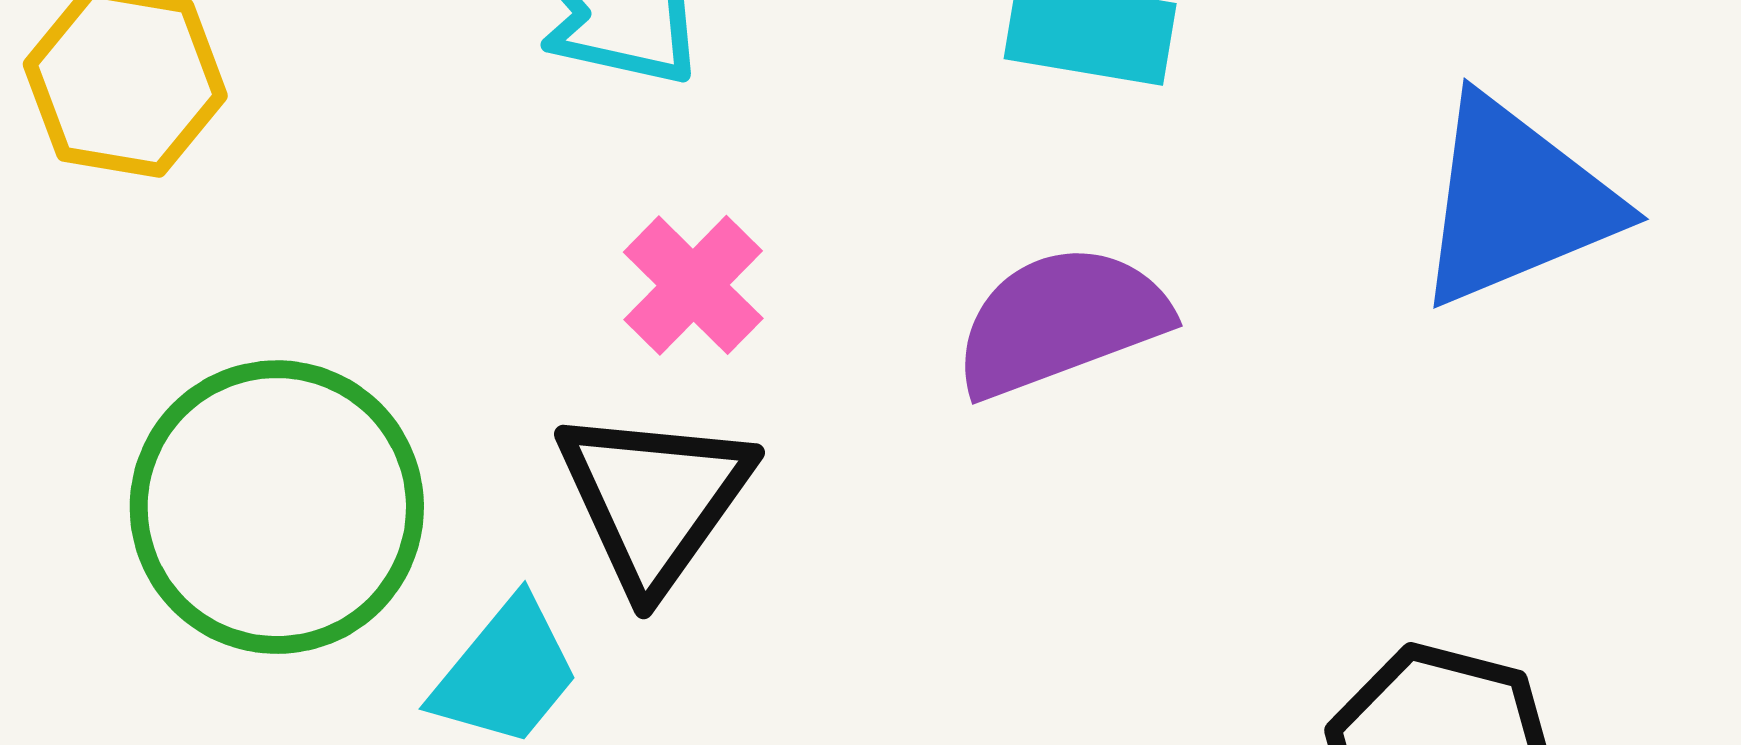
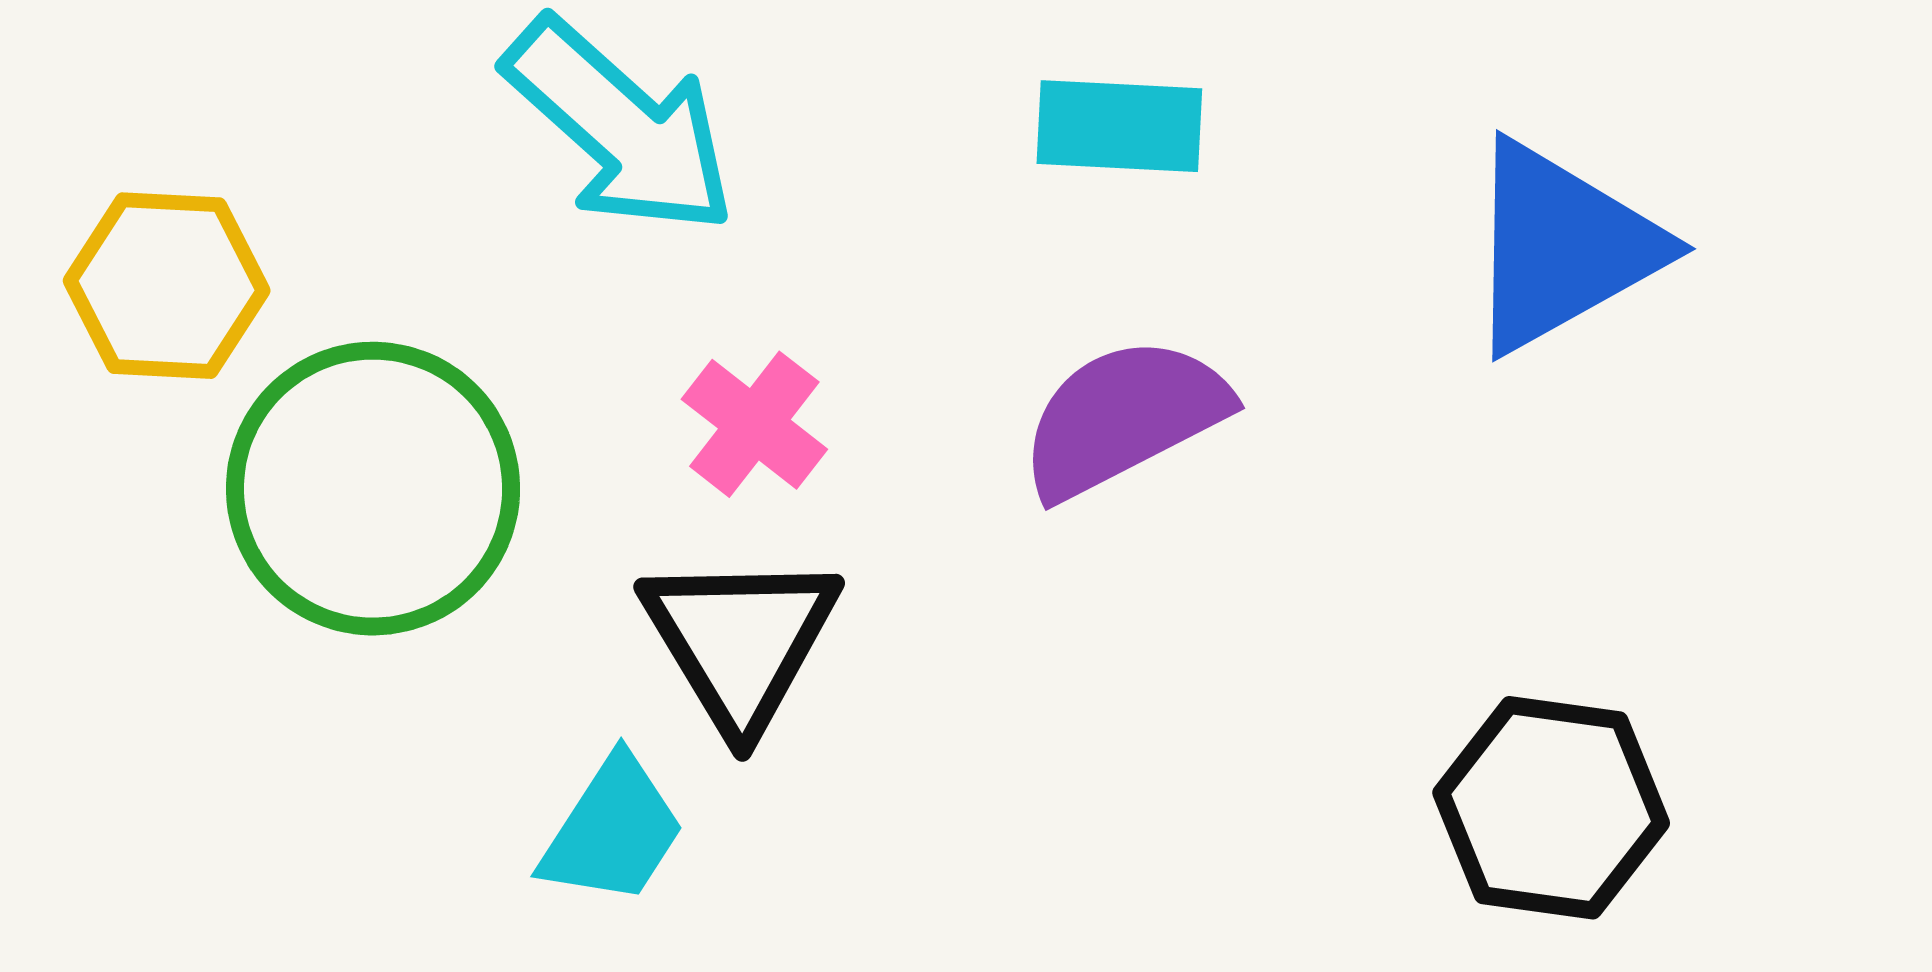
green circle: (277, 507) -> (373, 489), moved

